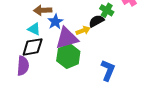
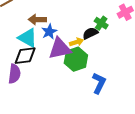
cyan triangle: (34, 29) -> (28, 38), size x1.5
green hexagon: (68, 56) -> (76, 59), moved

